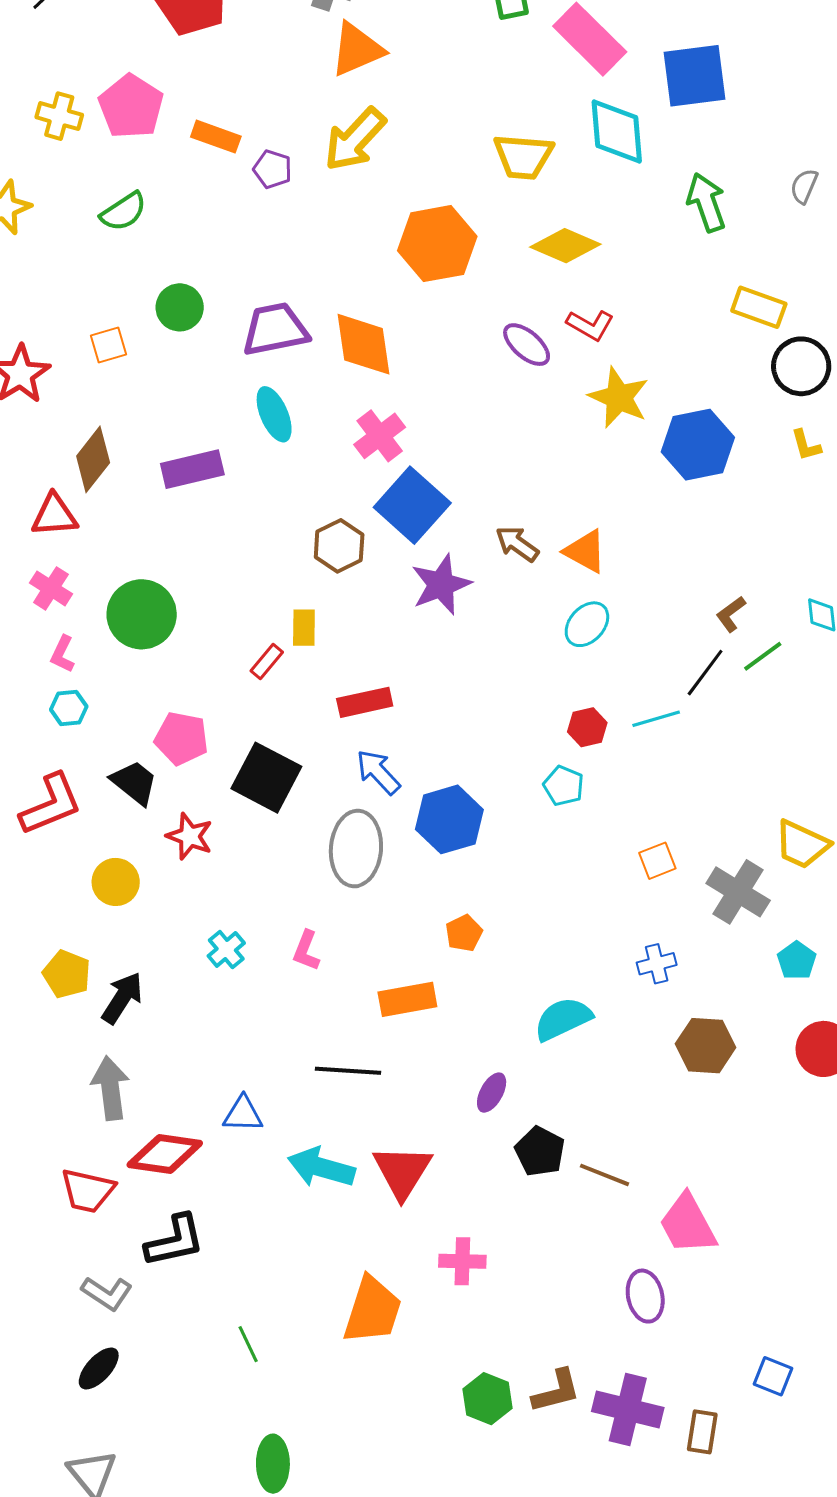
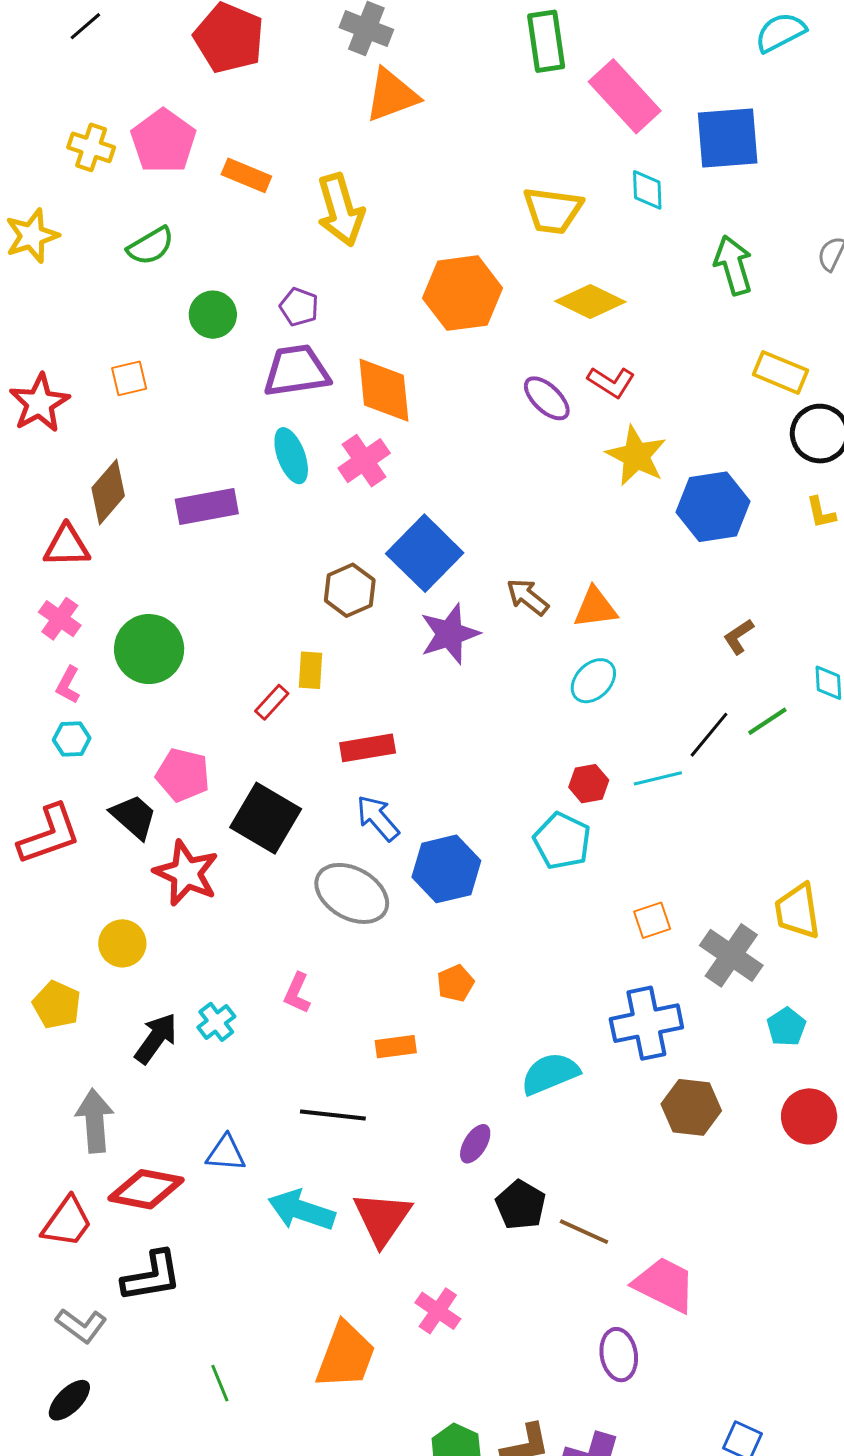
cyan diamond: (617, 131) -> (647, 190), size x0.6
yellow arrow: (355, 139) -> (341, 210), moved, turned -62
purple pentagon: (273, 169) -> (299, 307), moved
green circle: (180, 307) -> (213, 315), moved
pink cross: (380, 436) -> (364, 461), moved
orange triangle: (585, 551) -> (595, 608), turned -39
brown L-shape: (731, 614) -> (739, 636), moved
cyan pentagon: (564, 786) -> (562, 841), size x1.4
red star: (190, 836) -> (186, 873), size x1.4
yellow trapezoid: (802, 844) -> (797, 911), turned 54
gray ellipse: (356, 849) -> (352, 893), turned -68
yellow circle: (116, 882) -> (122, 943), moved
cyan cross: (226, 950) -> (216, 1022), moved
blue cross: (657, 964) -> (646, 1023), size x1.8
black arrow: (122, 998) -> (156, 1038), moved
orange rectangle: (407, 999) -> (396, 1047), size x0.7
red trapezoid: (88, 1191) -> (67, 1222), turned -70
pink trapezoid: (688, 1224) -> (665, 1285), turned 142
pink cross: (462, 1261) -> (438, 1311), turned 30

